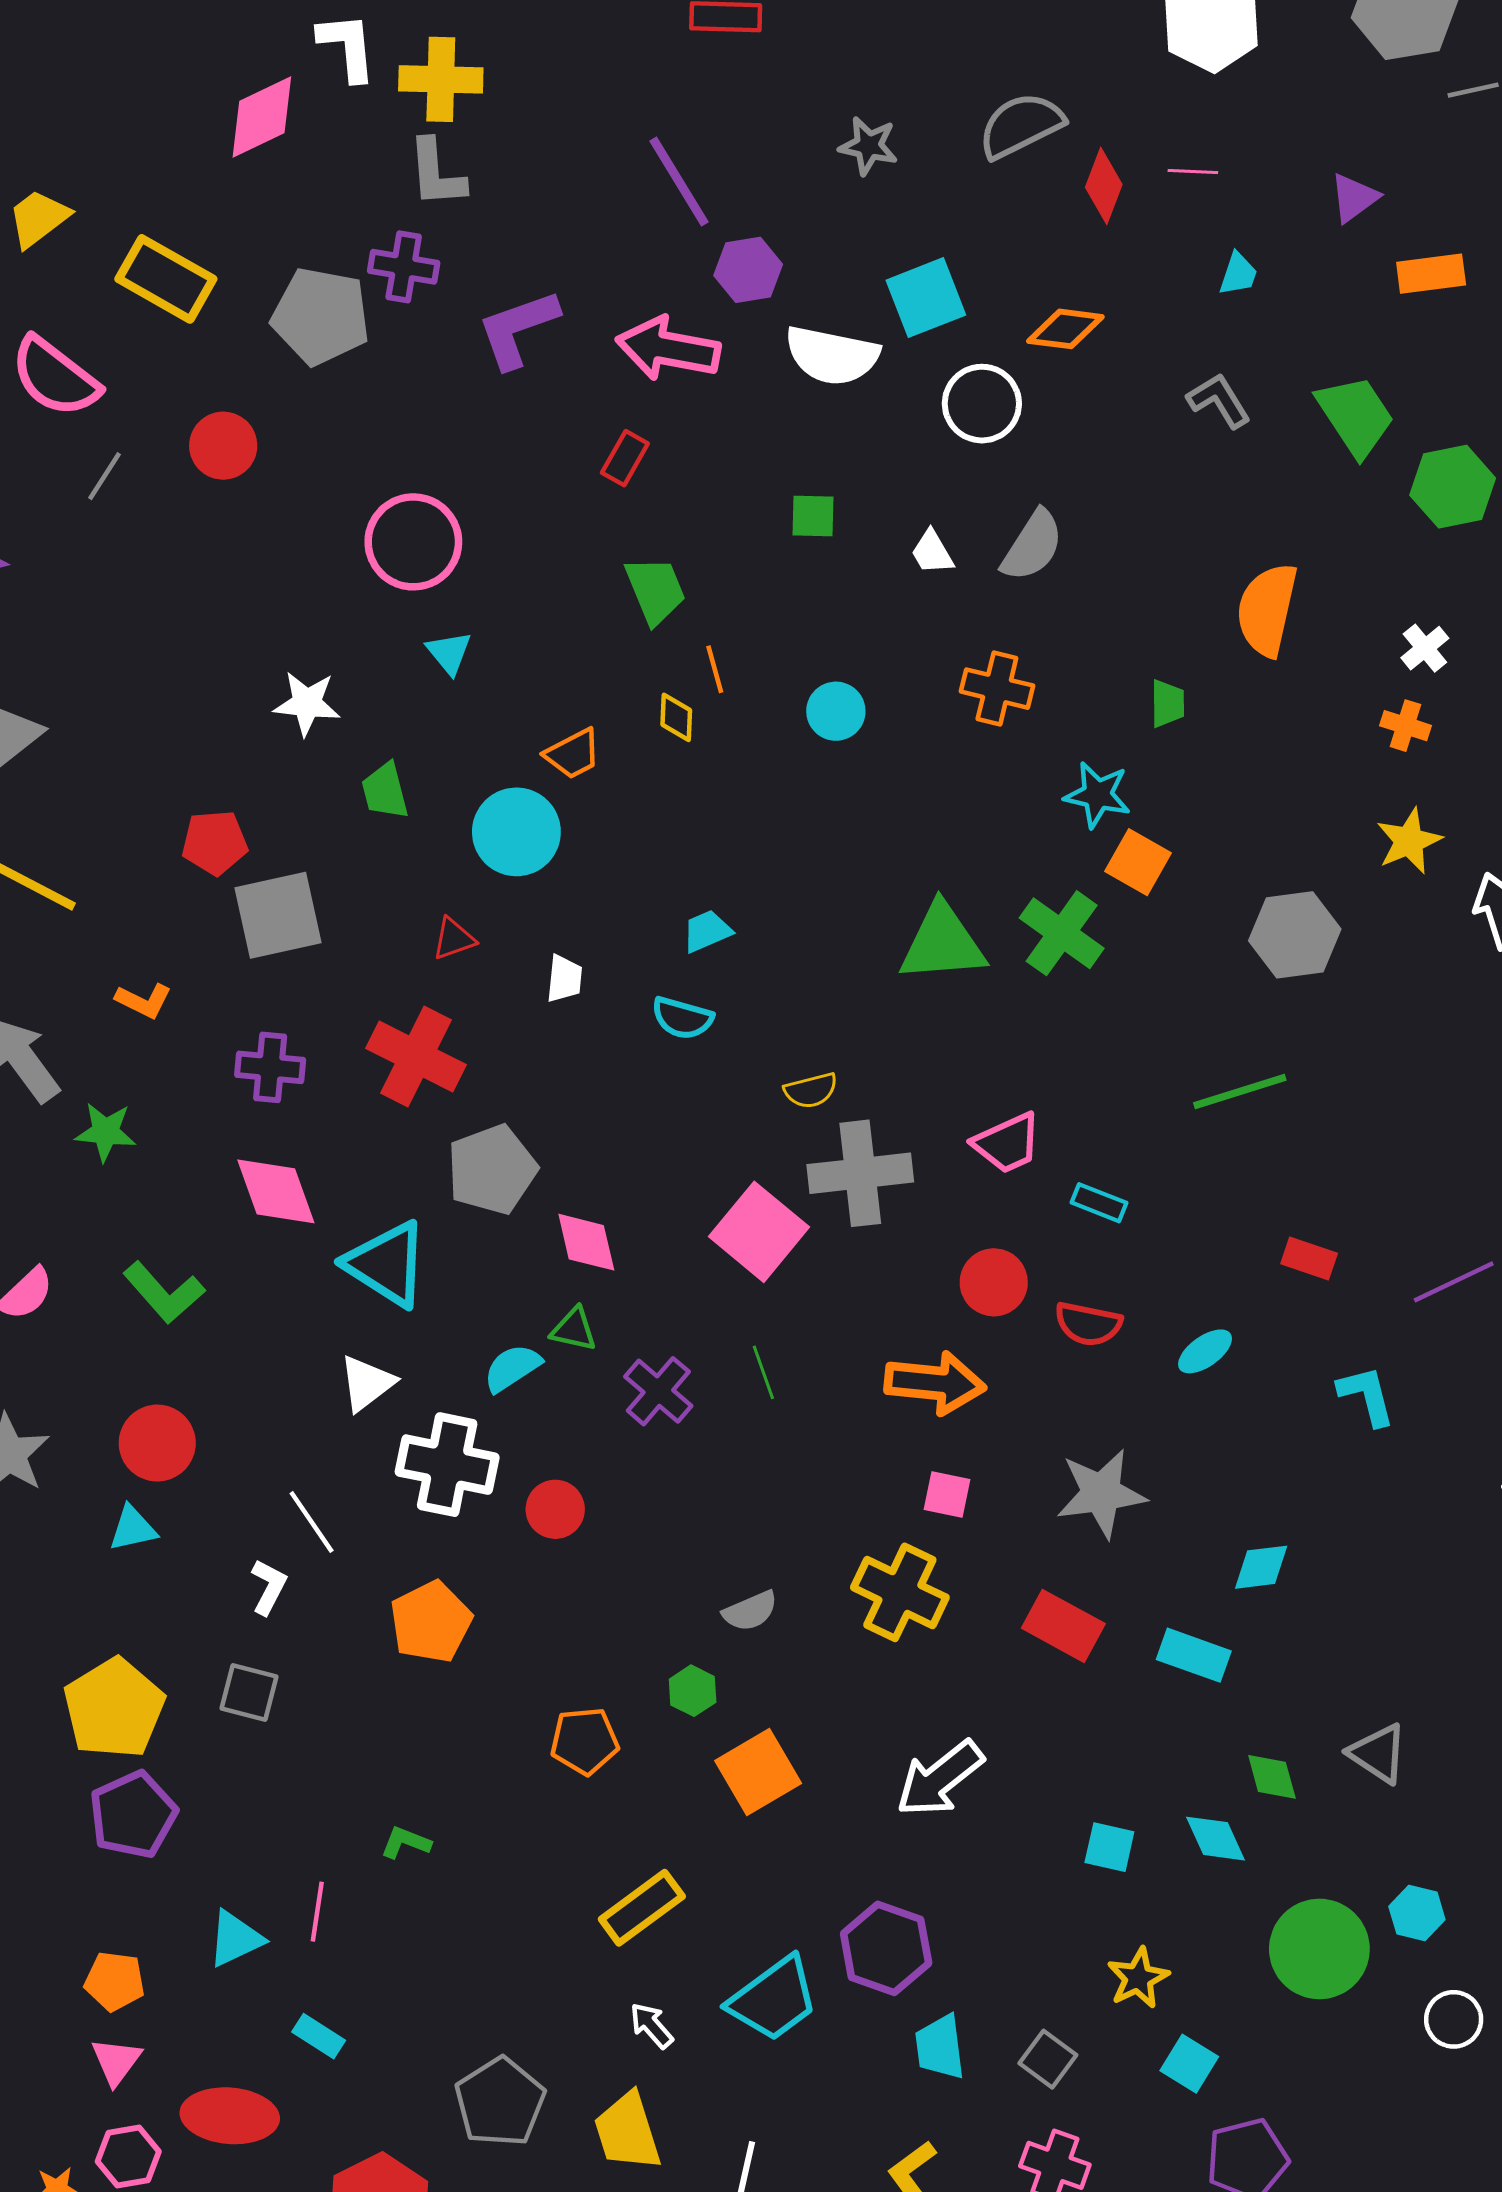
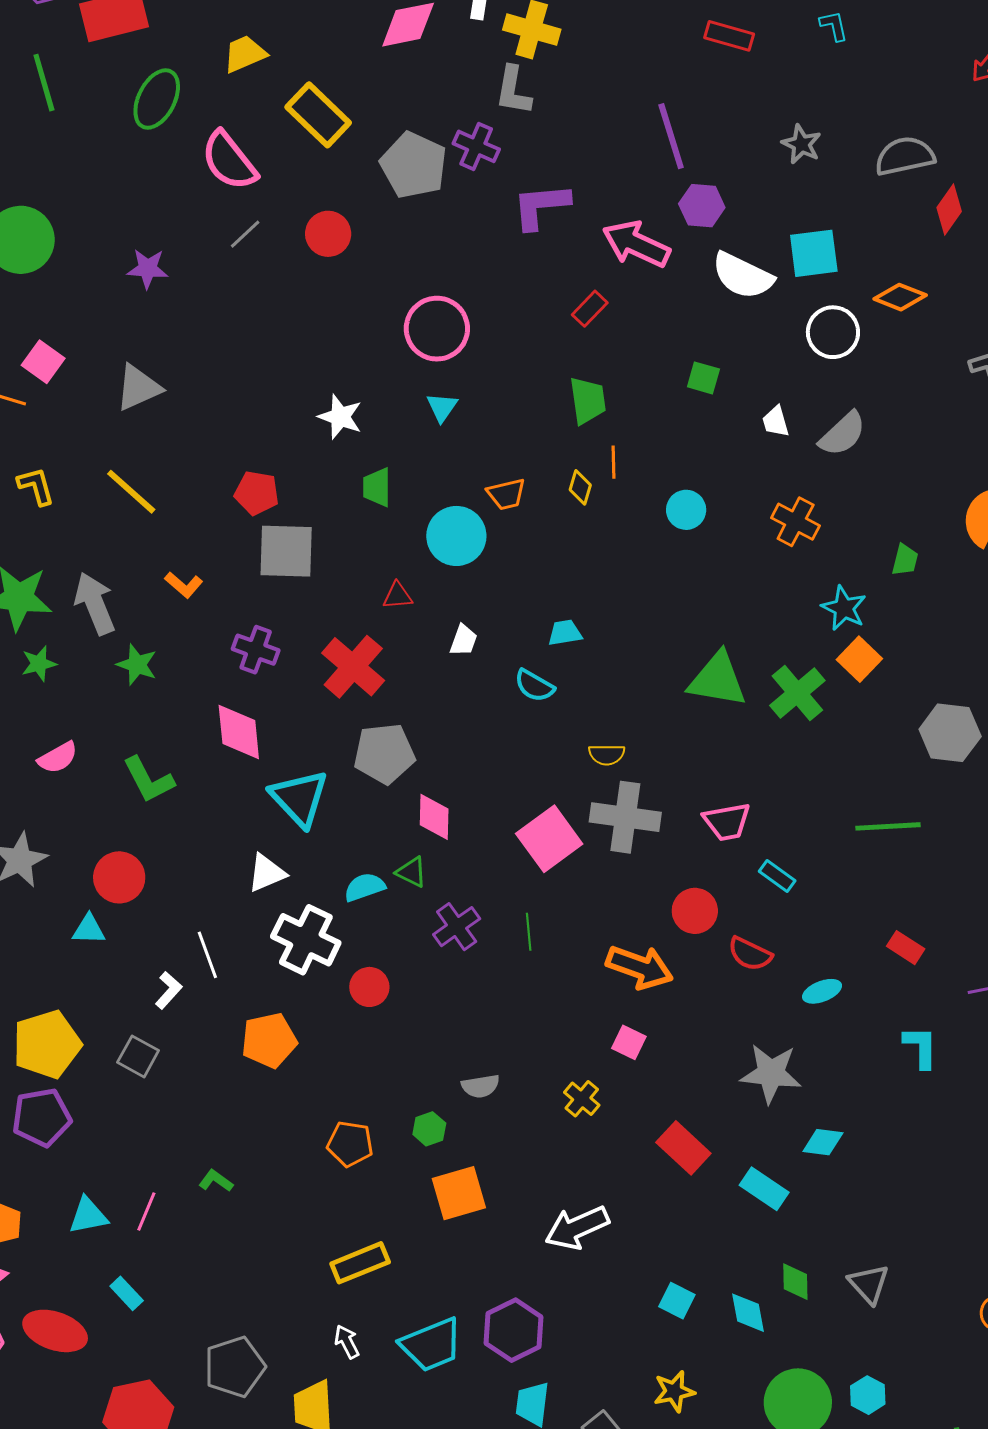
gray star: (1101, 1493) -> (771, 1073), moved
yellow cross: (900, 1592) -> (582, 1099), size x0.6

